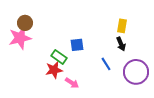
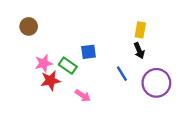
pink star: (20, 38) -> (44, 63), moved, size x0.7
red star: (54, 70) -> (51, 81), moved

